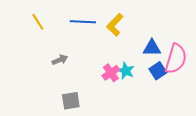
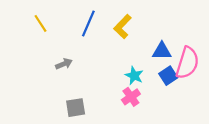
blue line: (83, 22) -> (88, 23), turned -70
pink cross: (111, 73) -> (131, 97), moved

